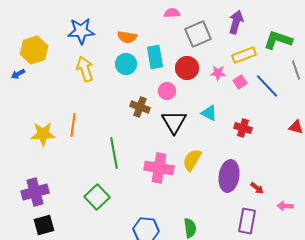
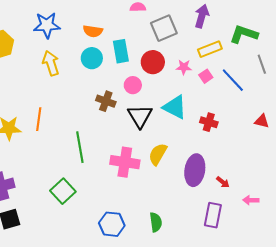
cyan triangle: (209, 113) -> (175, 107), size x1.5

